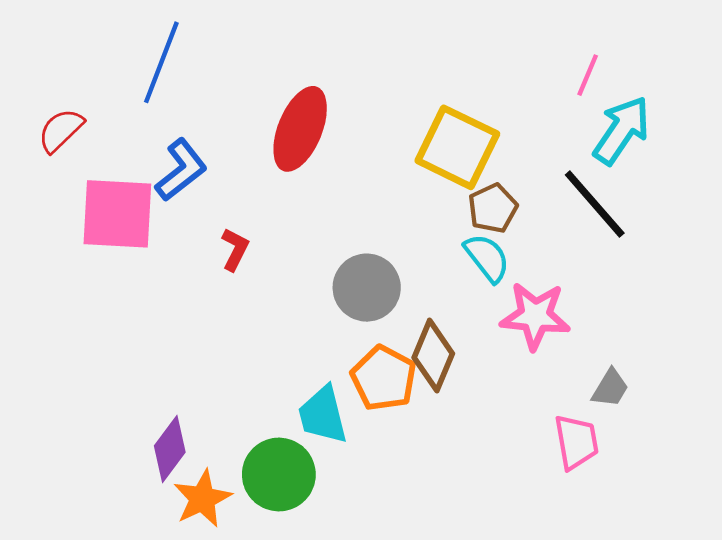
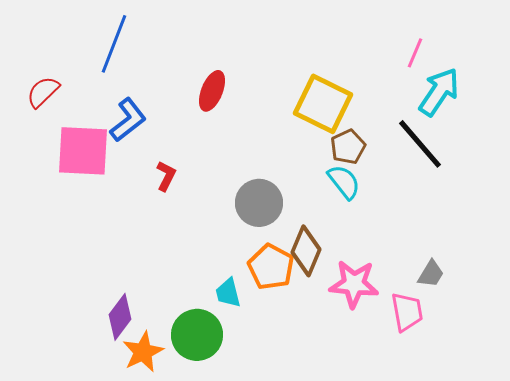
red ellipse: (300, 129) -> (212, 91), size x0.7
pink star: (535, 316) -> (354, 284), moved
cyan trapezoid: (323, 415) -> (228, 293), size x0.7

